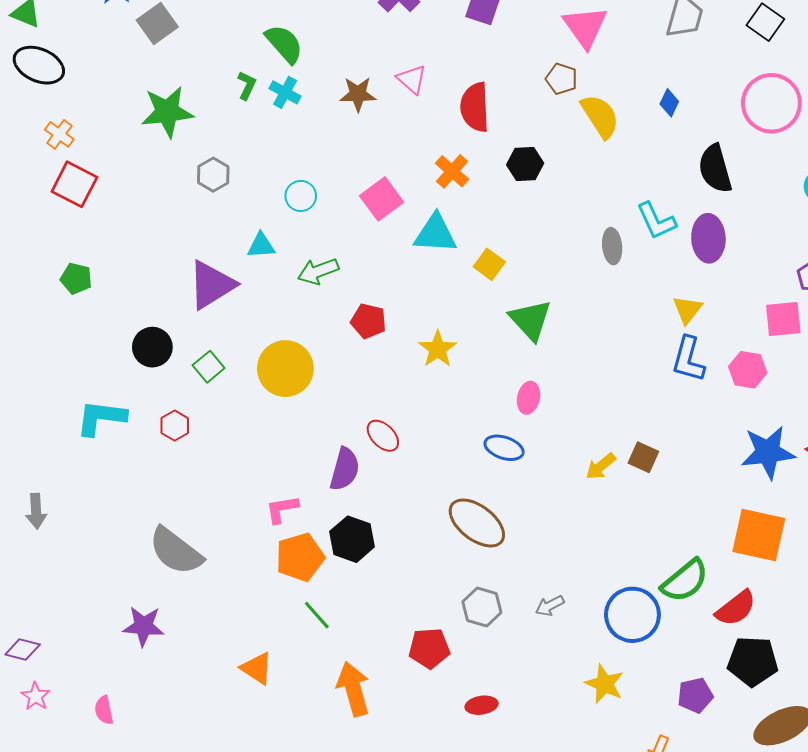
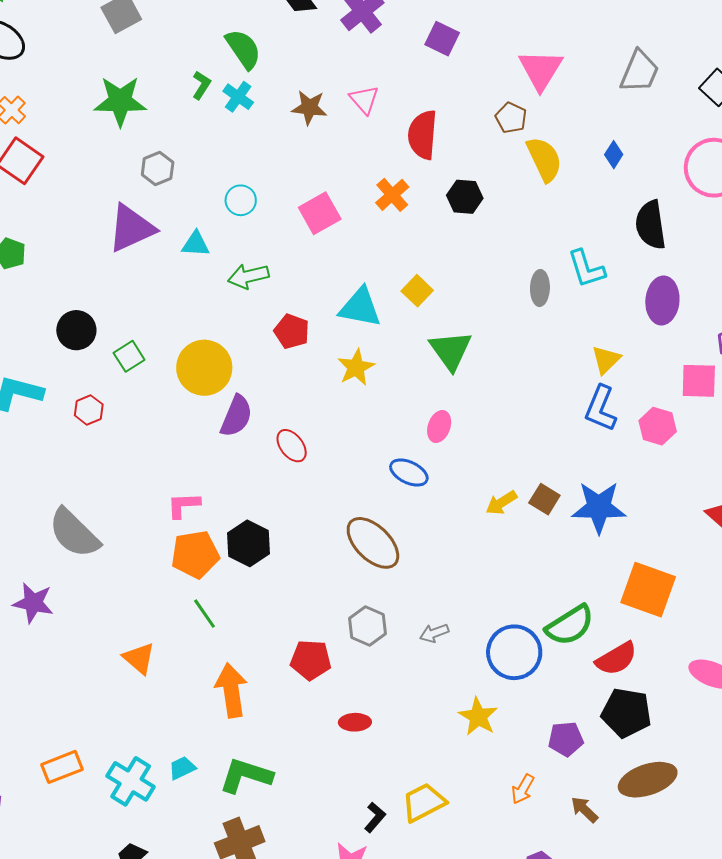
cyan triangle: (435, 234) -> (360, 307), moved
purple ellipse: (708, 238) -> (662, 300), moved
purple triangle: (212, 285) -> (131, 228), moved
blue star: (768, 452) -> (599, 507), moved
purple semicircle: (345, 469) -> (236, 416), moved

